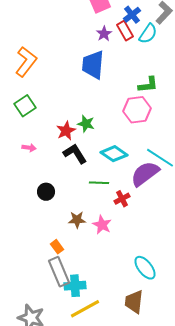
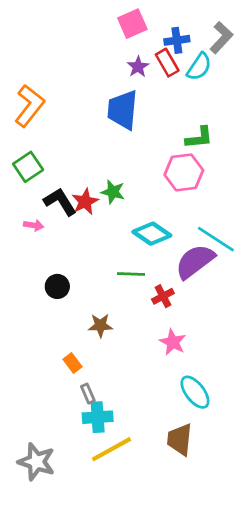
blue cross: (132, 15) -> (177, 40), turned 30
black L-shape: (75, 154) -> (60, 202), moved
pink star: (102, 225) -> (173, 342), moved
gray rectangle: (59, 272) -> (88, 394), moved, size x0.5

